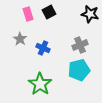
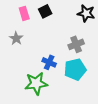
blue cross: (43, 48) -> (49, 62), moved
green star: (40, 84) -> (36, 83), turned 30

